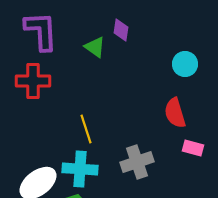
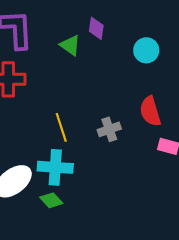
cyan circle: (185, 64) -> (146, 50), moved
gray cross: (137, 162) -> (109, 129), moved, size x0.7

